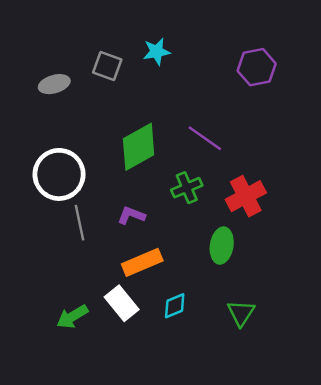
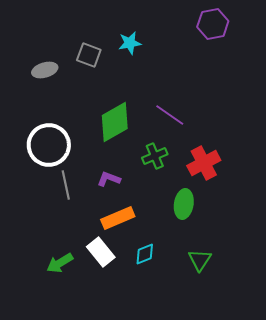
purple hexagon: (257, 67) -> (213, 24), moved

